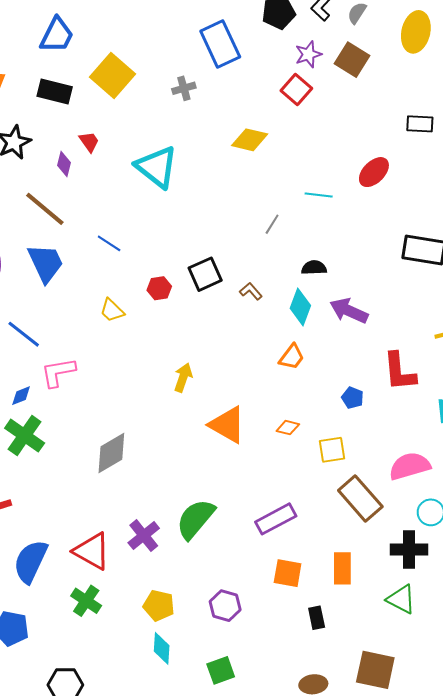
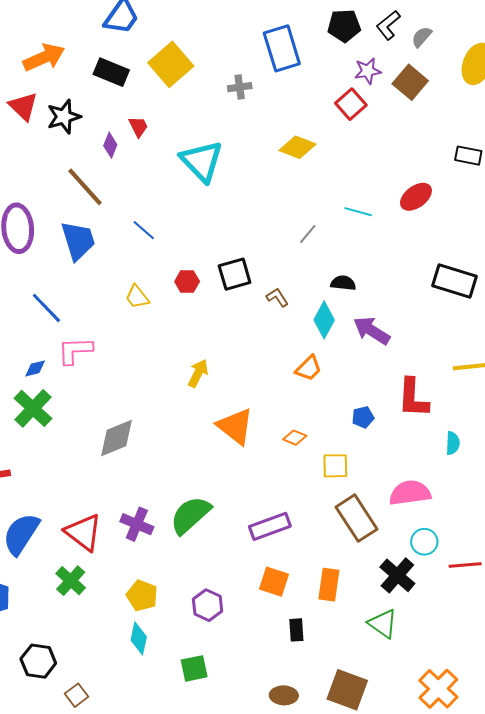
blue pentagon: (352, 398) -> (363, 417), turned 30
purple cross: (144, 536) -> (137, 524), turned -36
black cross: (409, 549) -> (397, 575), turned 33

